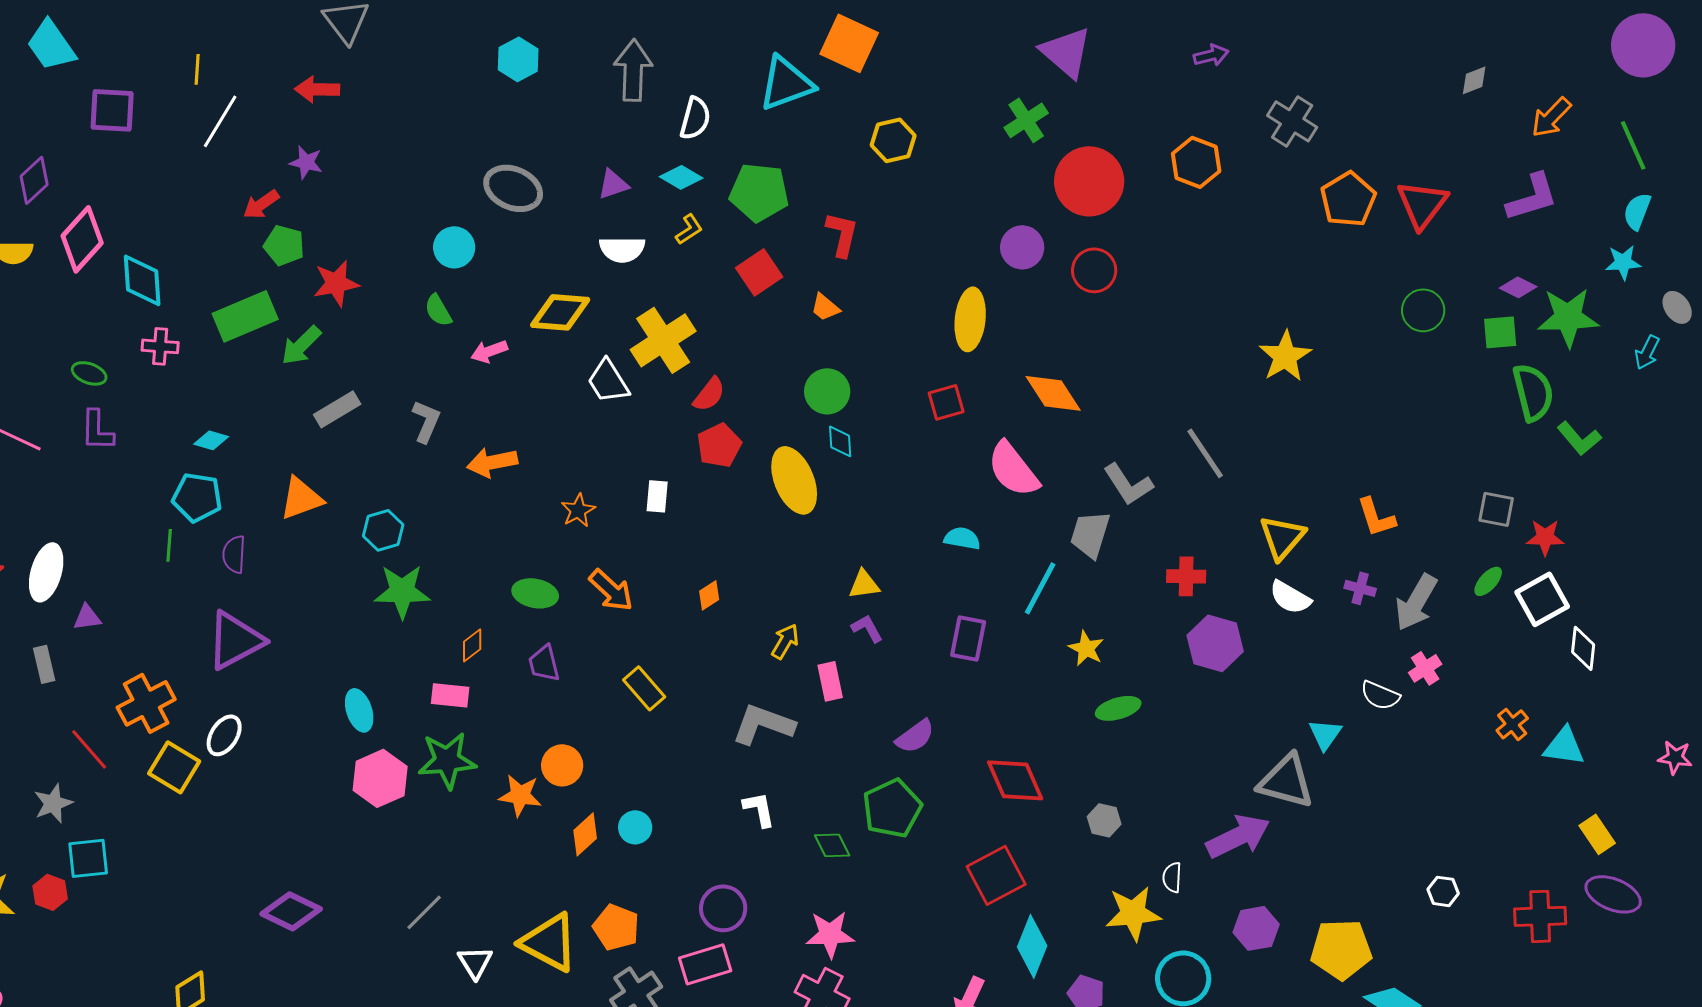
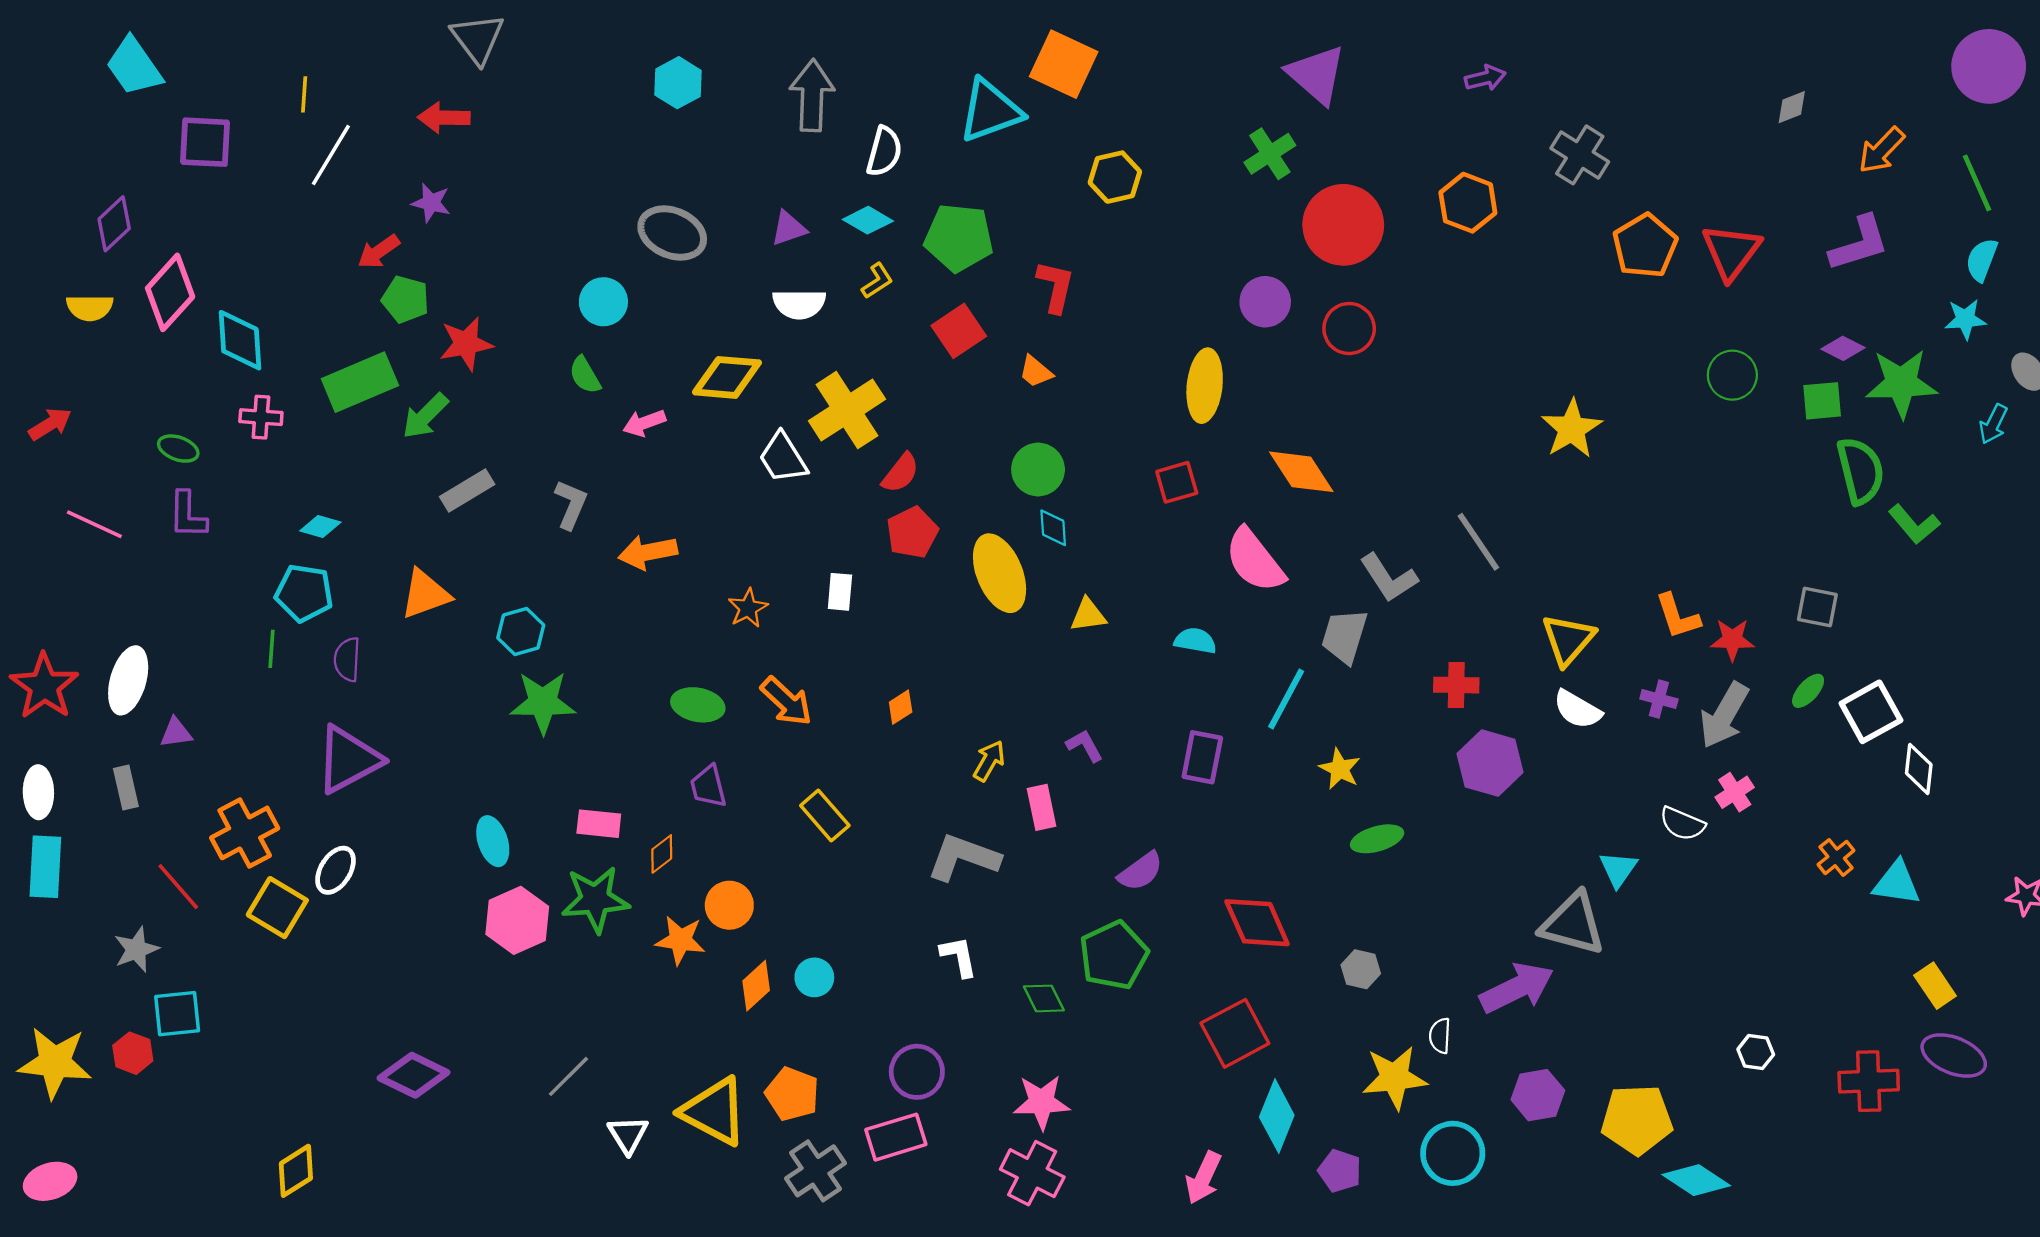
red star: (1545, 537) -> (1732, 640), moved
yellow triangle: (864, 584) -> (1088, 615), moved
orange diamond: (472, 645) -> (662, 854), moved

